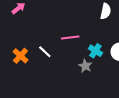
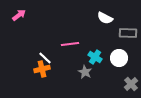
white semicircle: (106, 11) -> (105, 18), turned 105
orange cross: (20, 56) -> (42, 69), moved, turned 35

